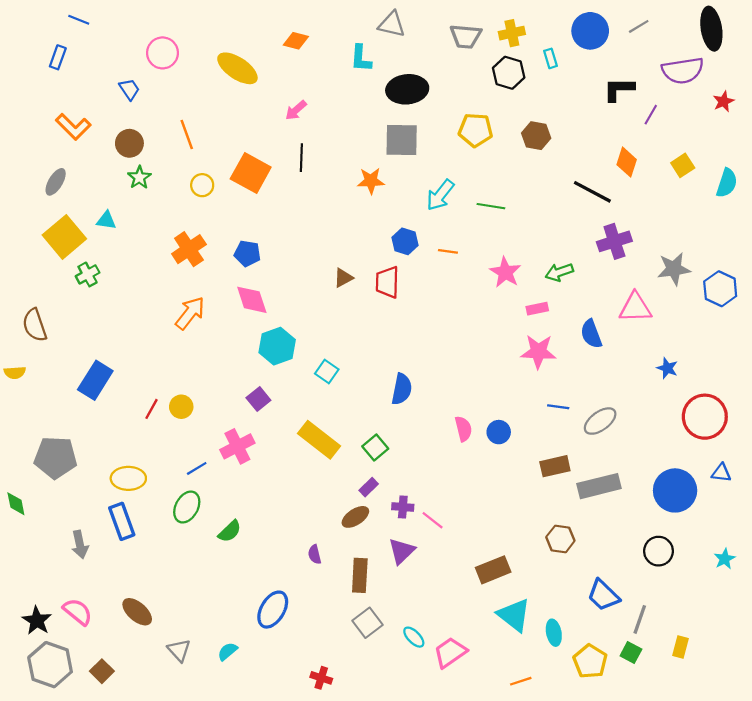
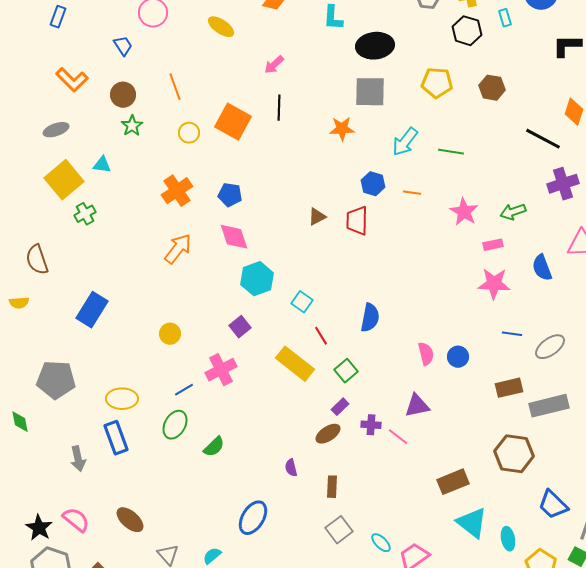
yellow ellipse: (237, 68) -> (221, 27), size x0.7
gray ellipse: (56, 182) -> (56, 130), turned 40
red line: (151, 409) -> (321, 336), moved, turned -60
brown hexagon: (560, 539) -> (514, 454), size x1.5
purple triangle: (402, 551) -> (417, 406), moved, turned 32
brown rectangle: (360, 575) -> (332, 487), size x0.7

